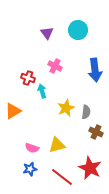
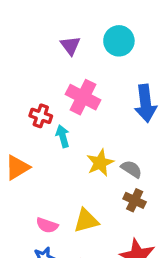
pink cross: (55, 66) -> (83, 97), size x1.5
gray semicircle: (86, 112) -> (131, 169), turned -64
brown cross: (96, 132) -> (135, 200), moved

